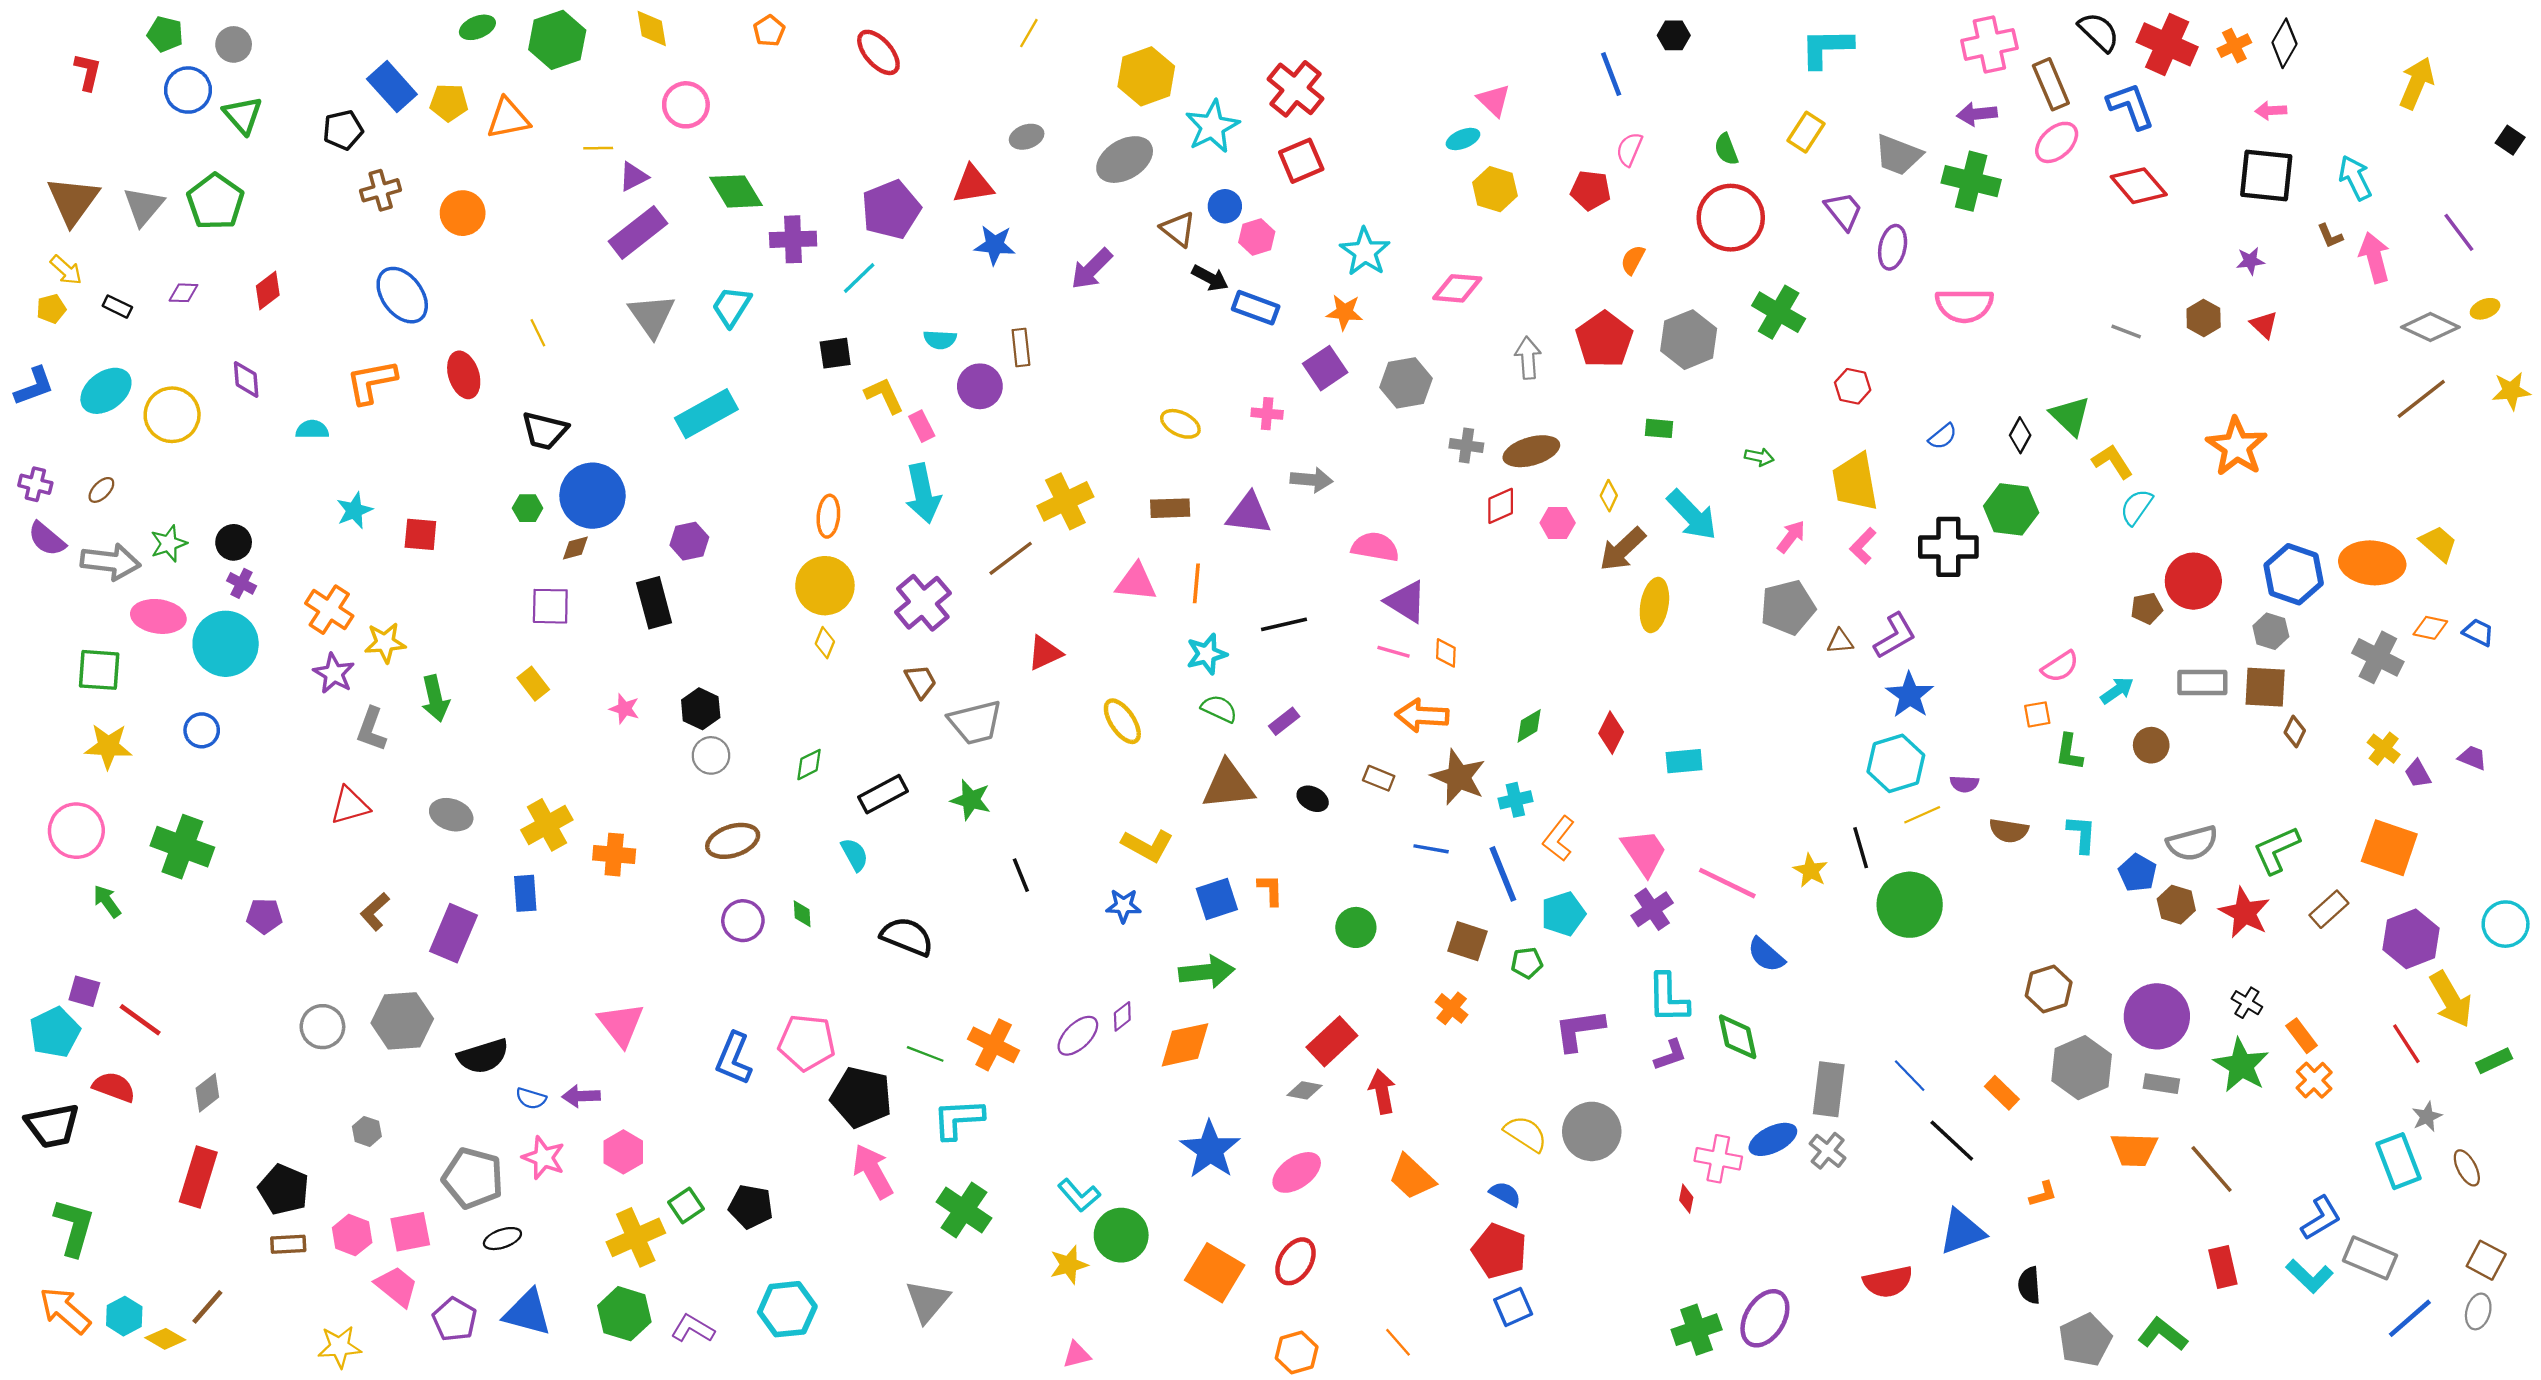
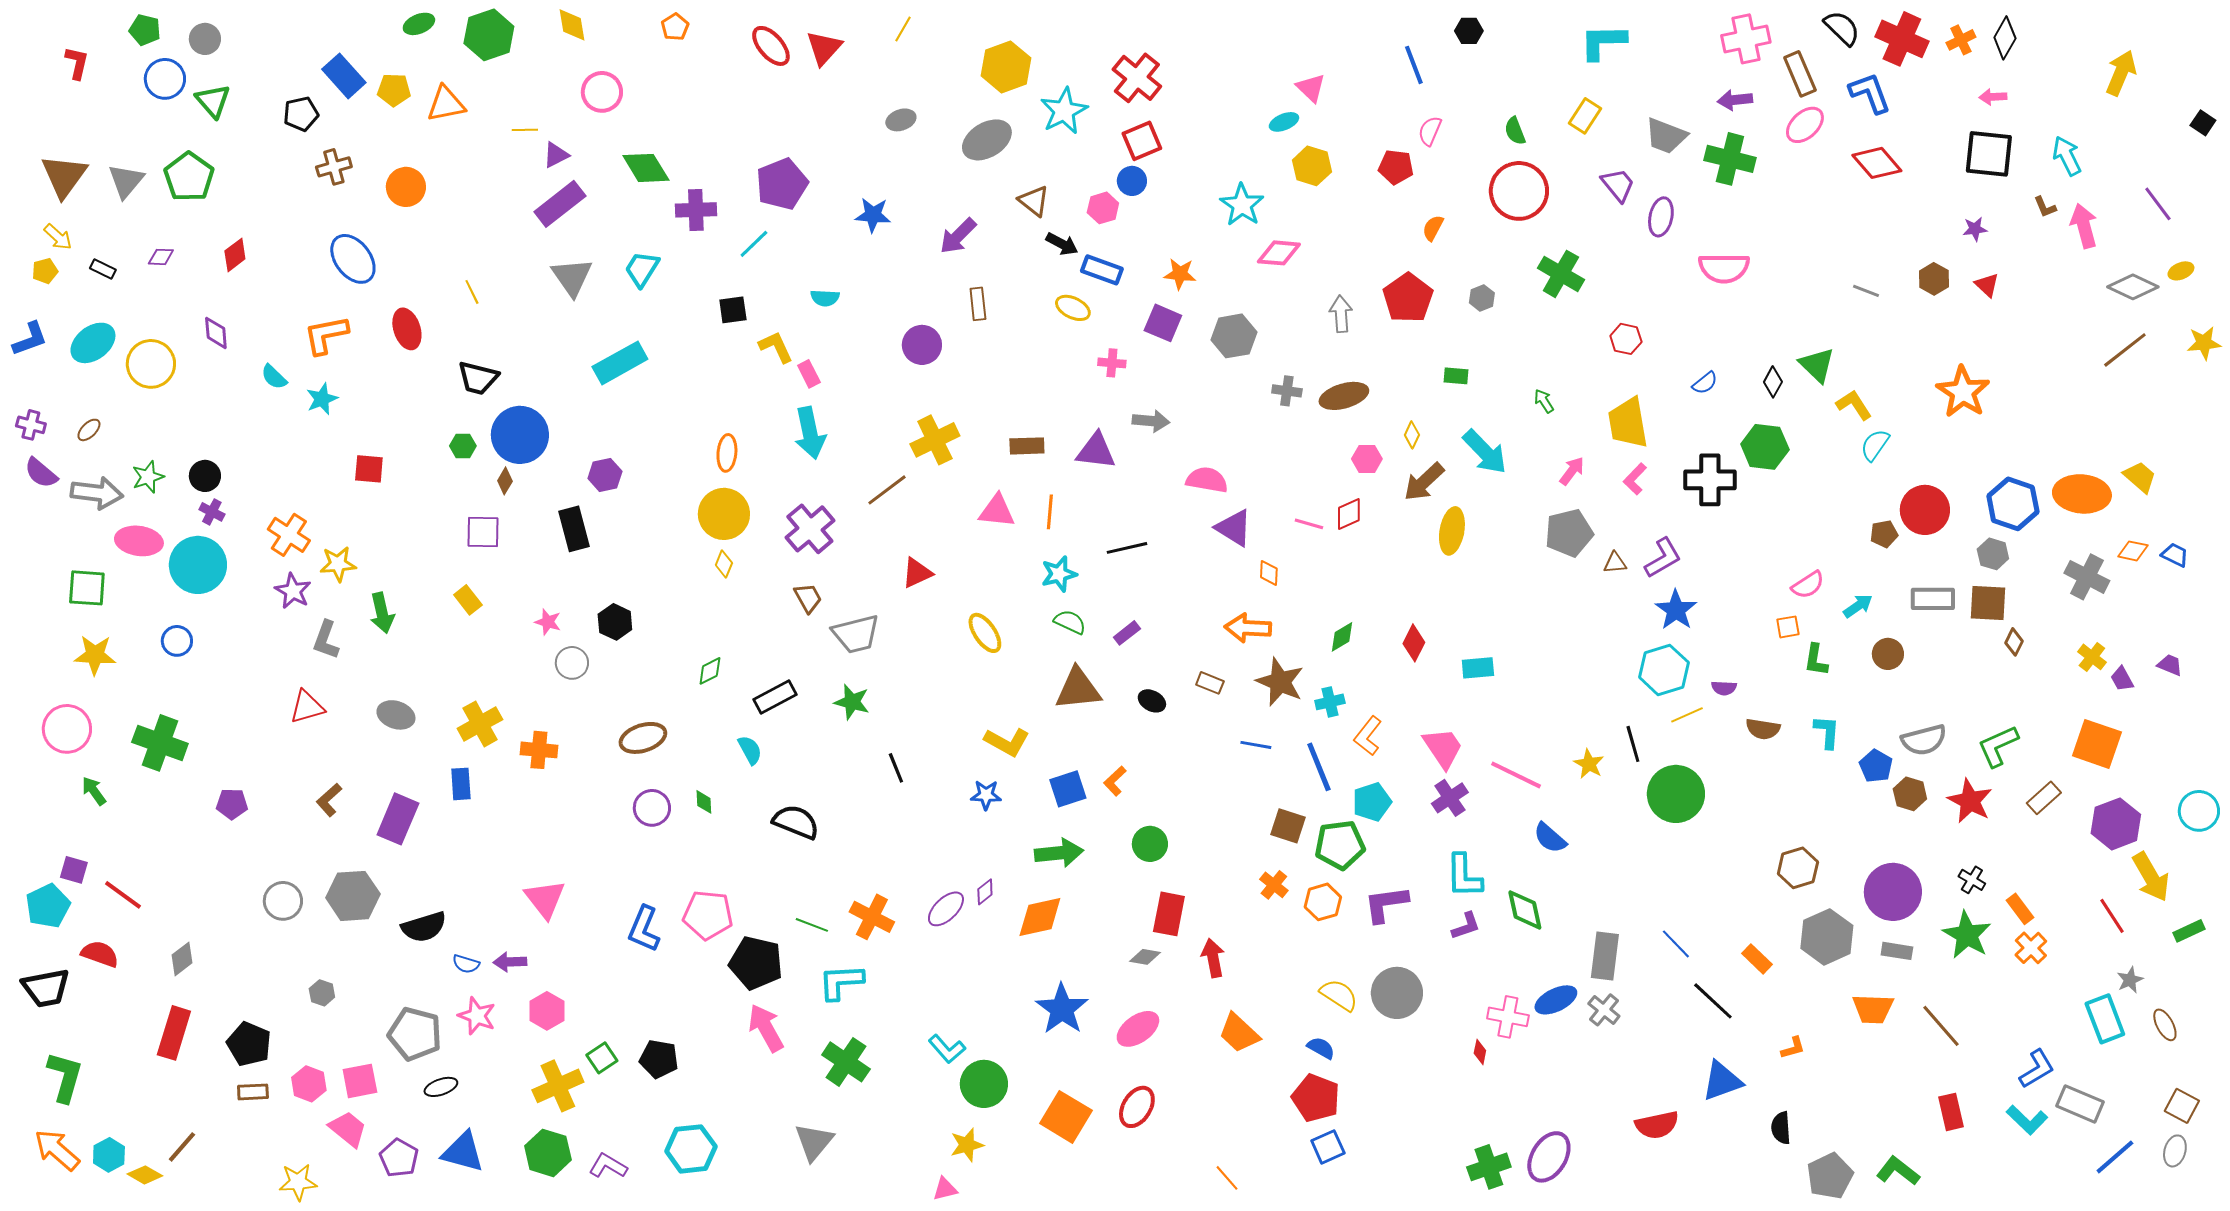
red triangle: (973, 185) -> (824, 48), moved, turned -39
blue circle: (1225, 206) -> (1132, 181), moved
cyan star: (1365, 252) -> (1242, 205), moved
gray hexagon: (1689, 340) -> (1482, 298), size x0.5
brown rectangle: (1021, 348) -> (978, 304), moved
purple square: (1325, 368) -> (1163, 323), turned -33
purple circle: (980, 386) -> (922, 345), moved
yellow ellipse: (1180, 424) -> (1073, 308), moved
cyan semicircle: (312, 430) -> (274, 377), turned -136
green arrow: (1759, 457) -> (1544, 401), turned -135
red diamond: (1501, 506) -> (1349, 514), moved
cyan star: (354, 510) -> (322, 399), moved
brown diamond: (575, 548) -> (505, 481), turned -44
pink line: (1393, 652) -> (1309, 524), moved
gray circle: (711, 755) -> (572, 663), moved
orange L-shape: (1270, 890) -> (1115, 781), turned -132
green circle: (1356, 927) -> (1150, 844), moved
green pentagon: (1527, 963) -> (1340, 845), size x1.8
red rectangle: (1332, 1041) -> (1169, 914), turned -36
yellow star: (1069, 1265) -> (967, 1145), moved
orange hexagon: (1297, 1352) -> (1323, 902), moved

